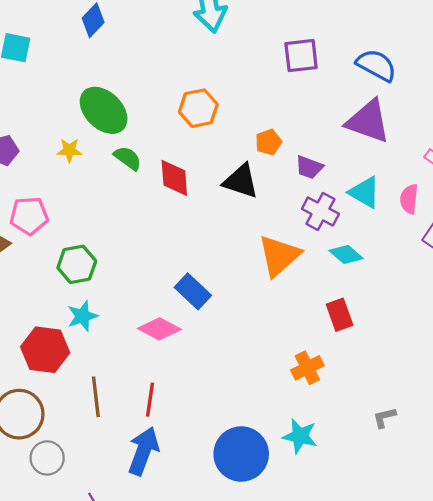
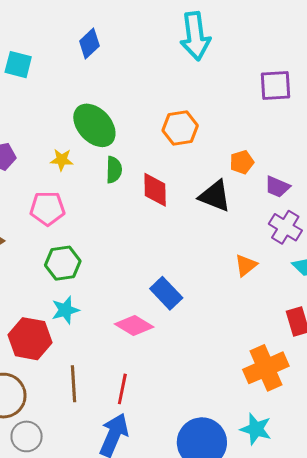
green semicircle: (128, 158) -> (114, 170), turned 52
pink pentagon: (29, 216) -> (47, 208), moved
orange triangle: (279, 256) -> (246, 265), size x0.6
orange cross: (307, 368) -> (266, 368), size x1.5

